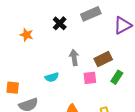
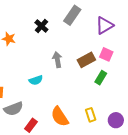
gray rectangle: (91, 14) -> (72, 15), turned -30
pink square: (90, 78) -> (106, 54), moved, turned 32

